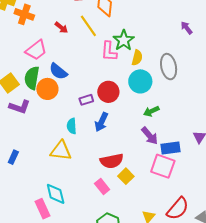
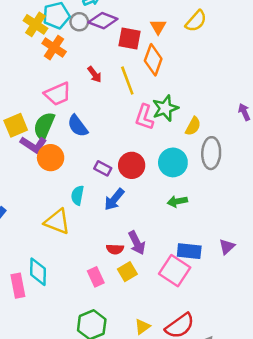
yellow semicircle: (137, 58) -> (193, 126), moved
orange circle: (47, 89) -> (51, 158), moved
purple rectangle: (86, 100) -> (103, 168), turned 32
purple L-shape: (20, 107) -> (33, 145), moved
purple arrow: (150, 136) -> (137, 243), moved
red semicircle: (112, 161) -> (115, 249), size x0.6

